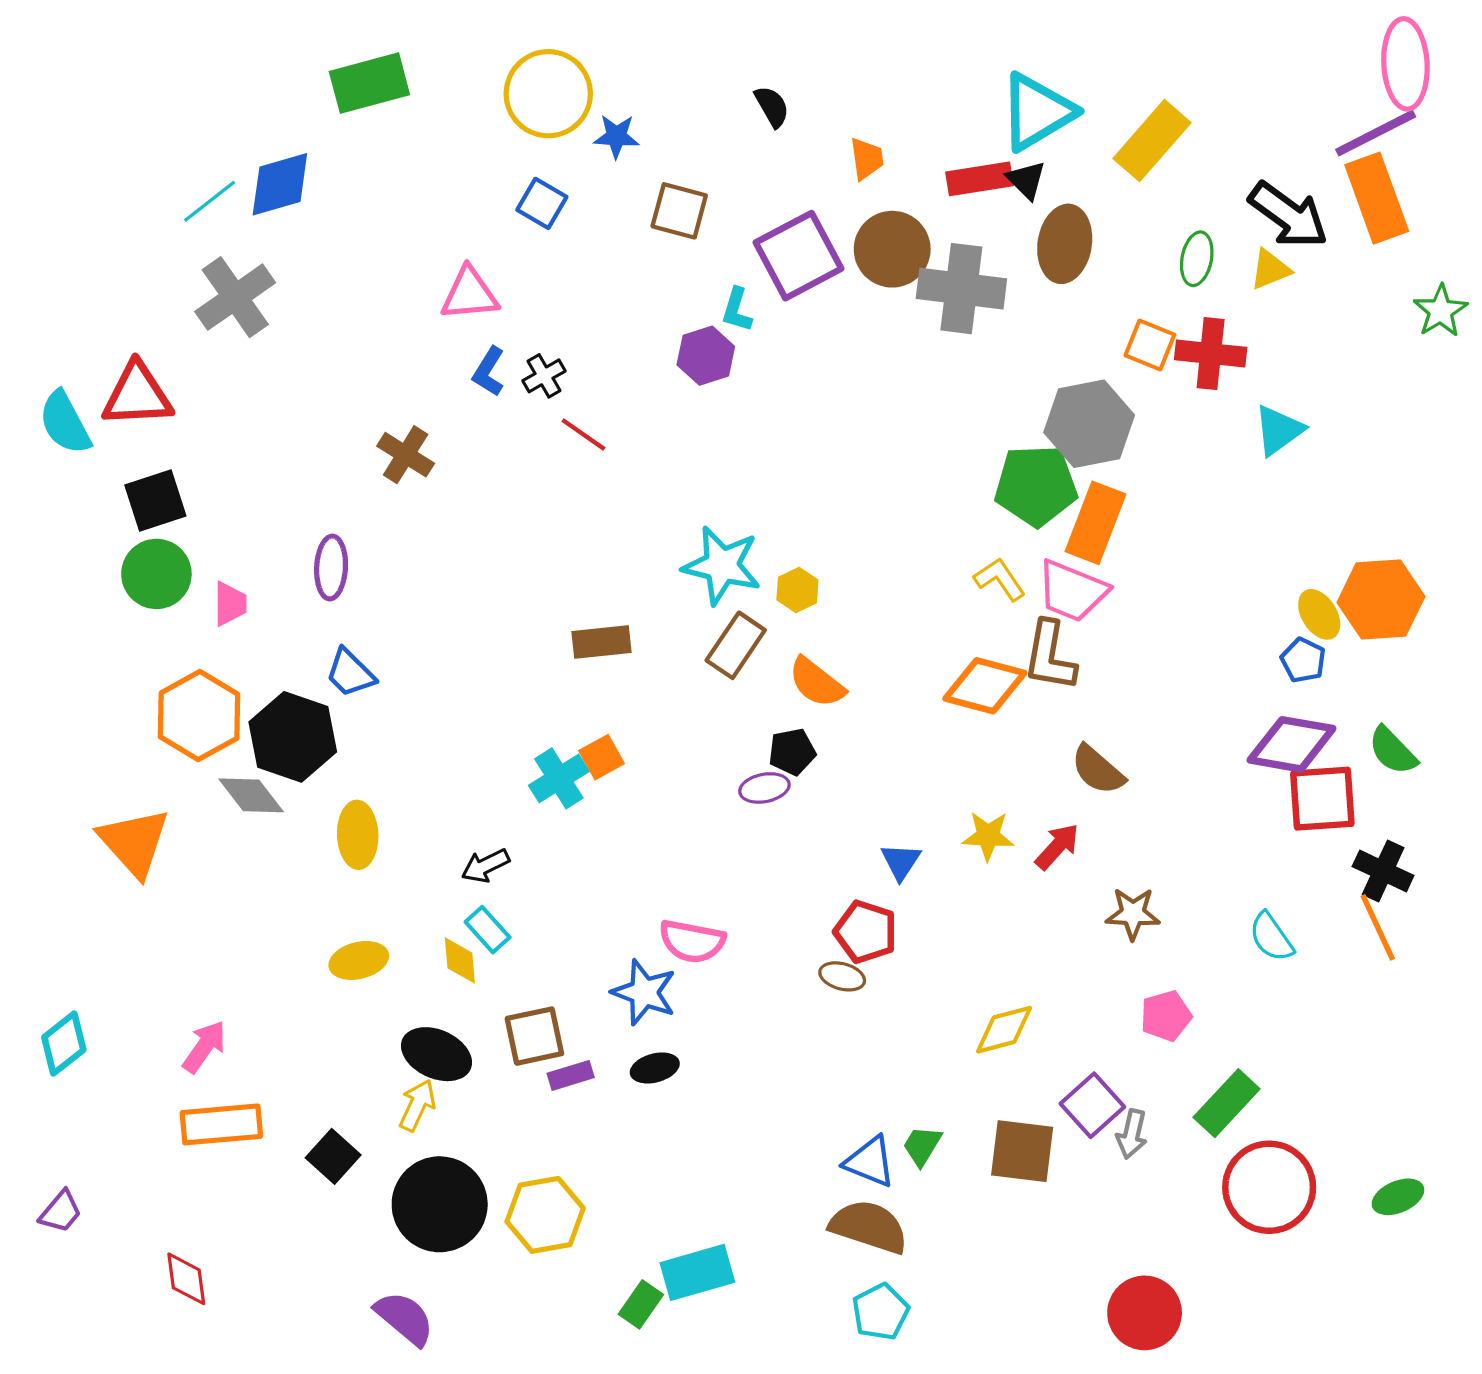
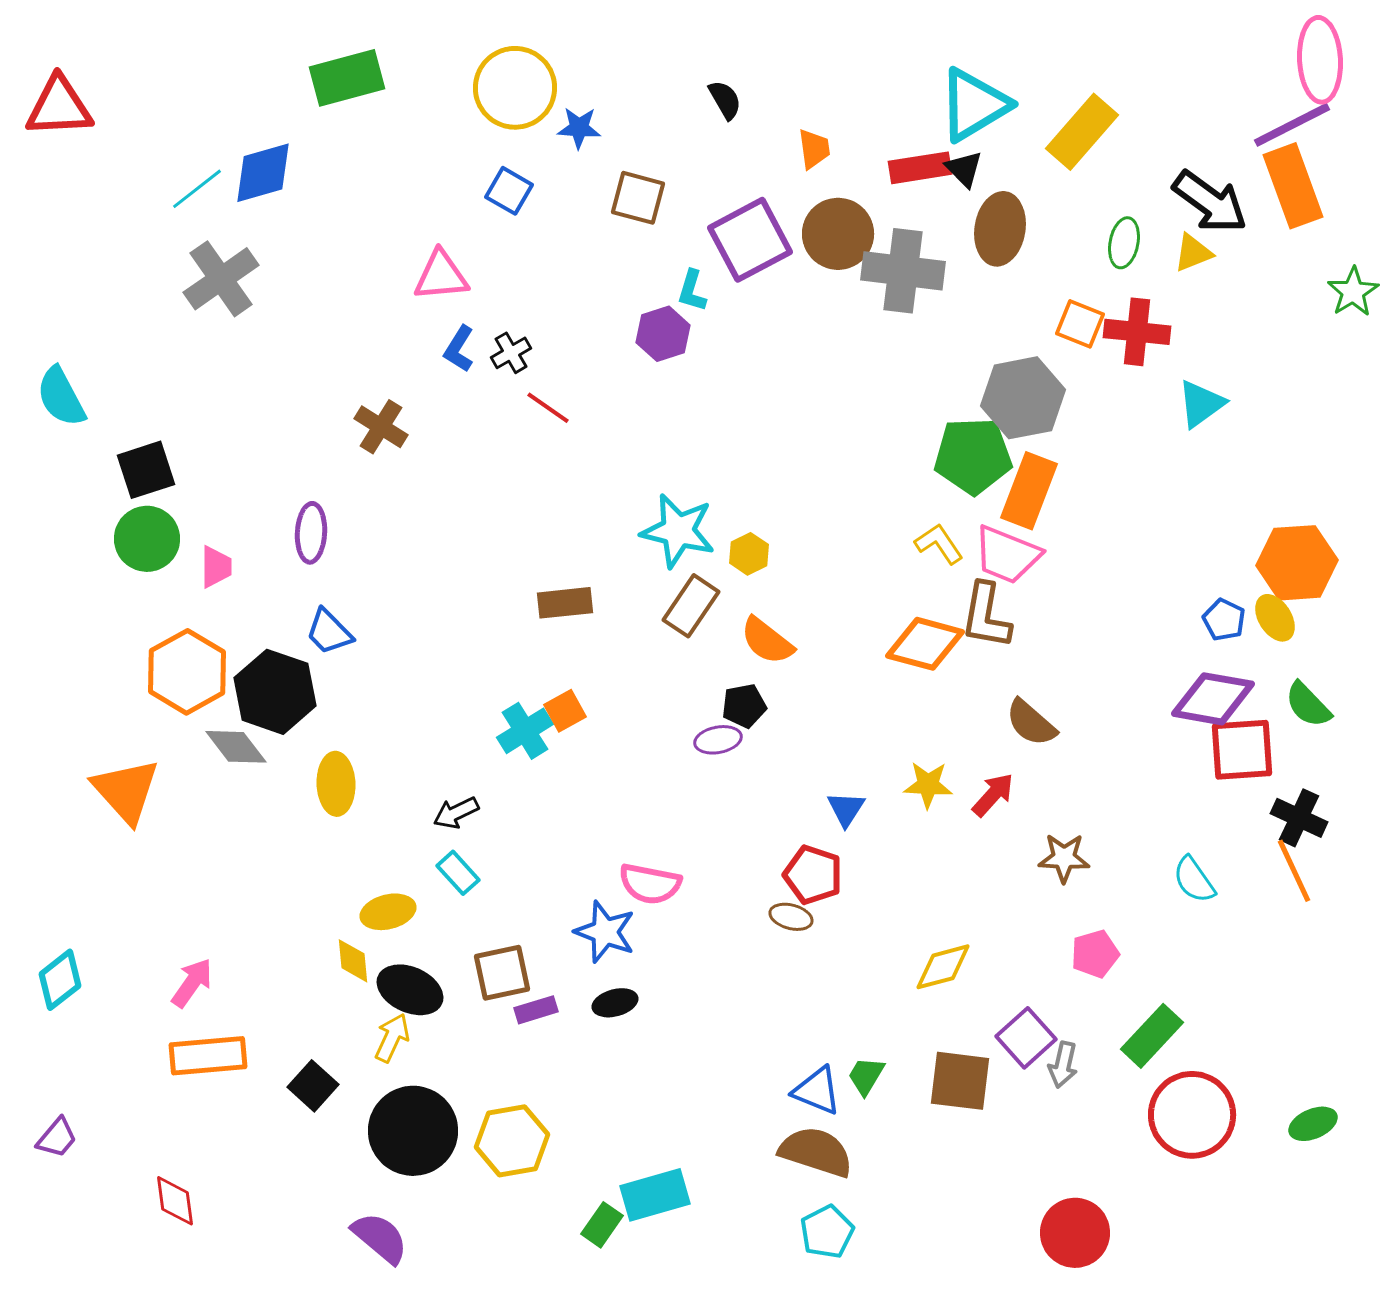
red triangle: (137, 395) -> (59, 107), moved
yellow ellipse: (1319, 614) -> (1275, 618), moved
yellow ellipse: (359, 960) -> (388, 912), moved
yellow diamond: (460, 960) -> (353, 961), moved

